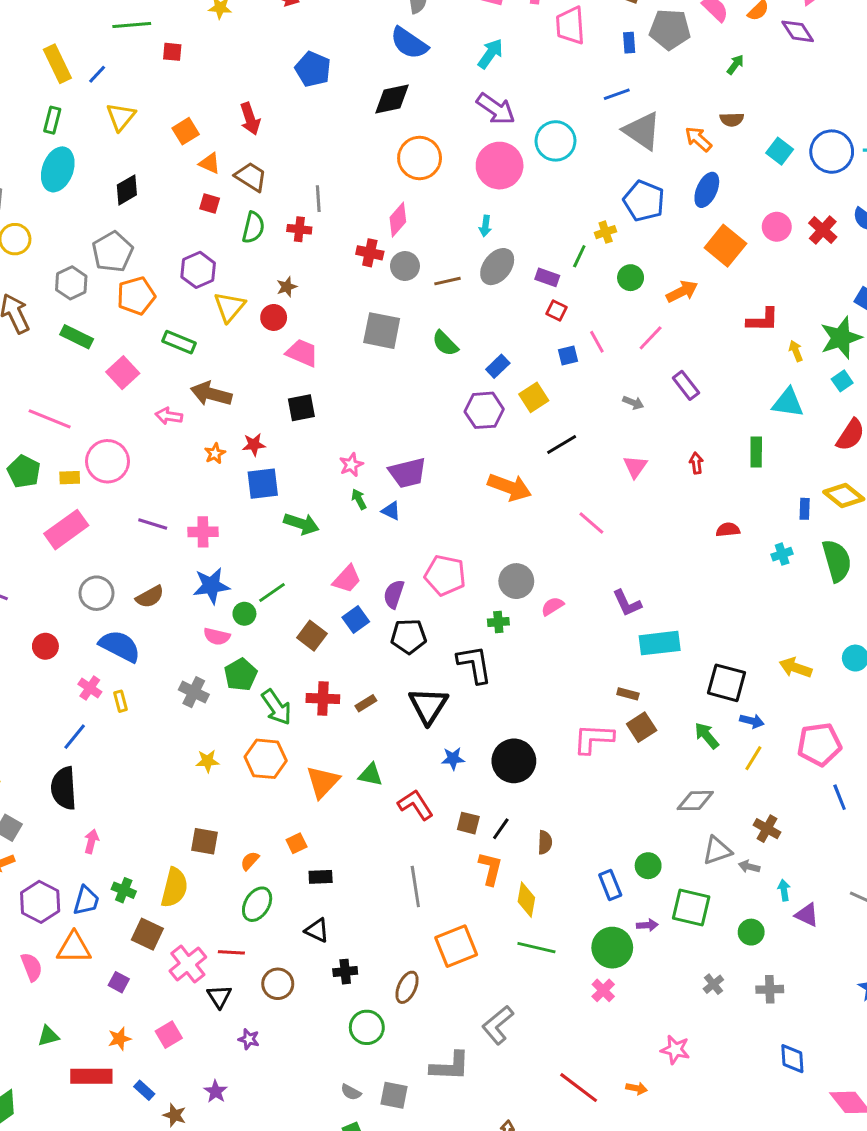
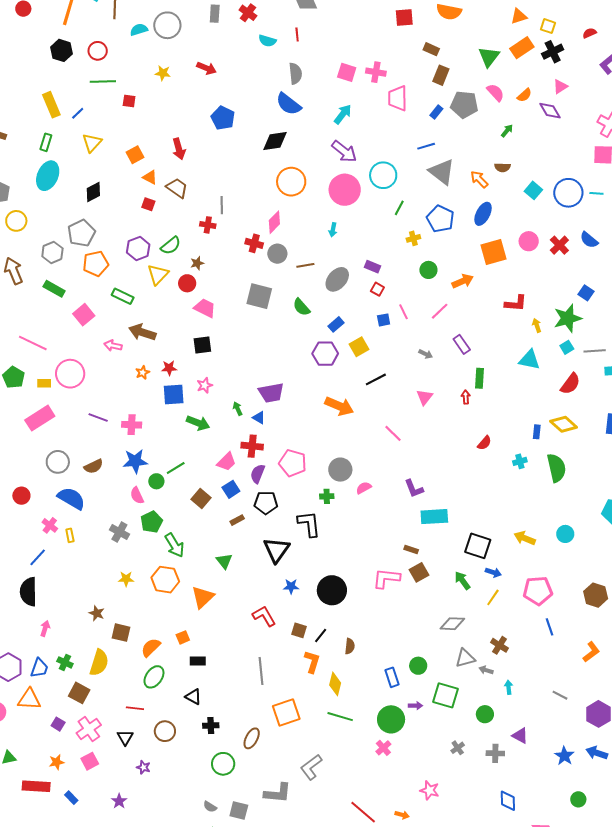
blue rectangle: (629, 43) -> (436, 112), turned 40
green semicircle: (253, 227) -> (171, 246), moved, turned 35
orange square: (725, 246) -> (493, 252), turned 32
green line: (579, 256) -> (399, 208), moved
gray ellipse: (497, 267) -> (337, 279), moved
green rectangle: (756, 452) -> (480, 378), moved
pink star: (351, 465) -> (205, 385), moved
red semicircle: (728, 530) -> (484, 443), turned 133
pink semicircle: (217, 636) -> (137, 495), turned 48
red cross: (323, 699) -> (252, 446), moved
brown rectangle: (366, 703) -> (237, 520), moved
green triangle: (371, 775) -> (224, 561), moved, turned 36
orange semicircle: (250, 861) -> (151, 647), size x1.5
purple triangle: (807, 915) -> (520, 736), moved
pink cross: (188, 964) -> (89, 729), moved
brown star: (175, 1115) -> (97, 613), moved

